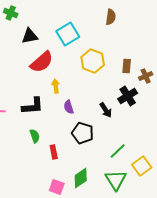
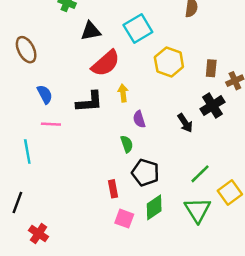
black L-shape: (33, 106) -> (89, 102), moved
black pentagon: (83, 133) -> (145, 173), moved
green semicircle: (35, 136) -> (127, 144), moved
red rectangle: (54, 152) -> (113, 189), moved

